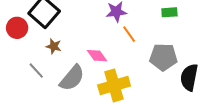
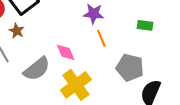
brown star: (54, 46) -> (17, 31), moved
yellow cross: (114, 85) -> (76, 85), turned -32

